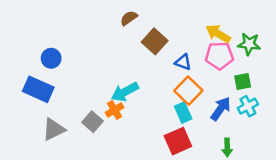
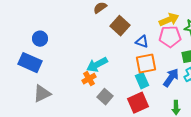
yellow arrow: (218, 34) -> (169, 20), turned 126
orange square: (188, 91) -> (146, 64), turned 35
gray square: (93, 122) -> (105, 97), moved

